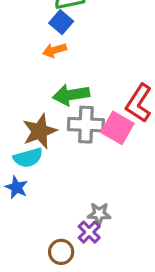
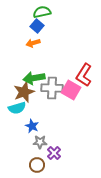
green arrow: (71, 95) -> (34, 78), moved
blue star: (16, 187) -> (32, 126), moved
gray star: (99, 214) -> (40, 142), moved

